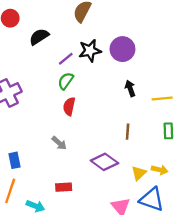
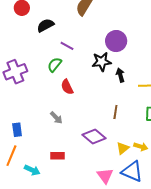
black star: (90, 51) -> (102, 62), moved
purple line: (66, 59) -> (67, 46), turned 64
green semicircle: (66, 81) -> (55, 65), moved
red semicircle: (69, 106) -> (67, 87), turned -42

